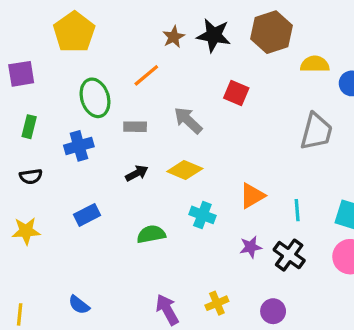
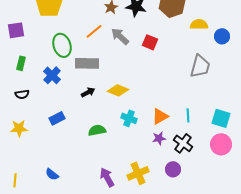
gray arrow: (188, 120) -> (120, 36), moved
gray rectangle: (135, 127) -> (87, 63), size x1.6
blue cross: (79, 146) -> (52, 75), turned -30
orange triangle: (252, 196) -> (160, 116), moved
yellow cross: (217, 303) -> (138, 173), size x1.5
purple circle: (273, 311) -> (173, 169), moved

